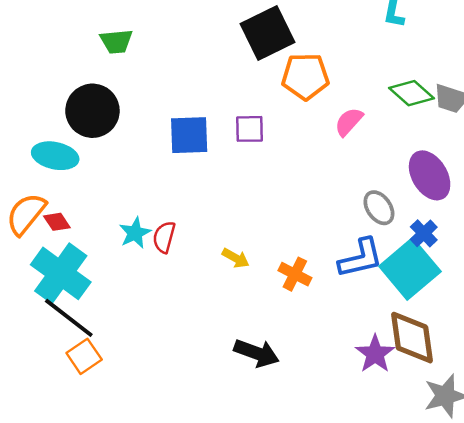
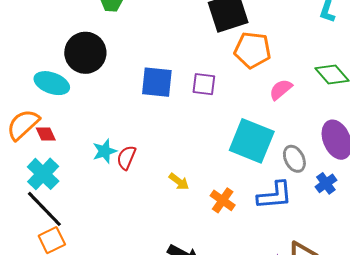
cyan square: (410, 269) -> (252, 141), moved, turned -36
cyan cross: (61, 273) -> (43, 174), size x0.7

